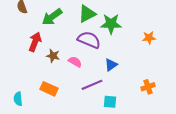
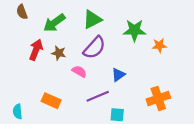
green star: (111, 24) -> (134, 30), moved
purple semicircle: (89, 40) -> (94, 48), turned 110
brown star: (53, 56) -> (59, 53), moved
orange cross: (148, 87) -> (158, 98), size x1.5

